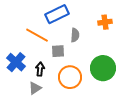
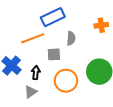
orange line: (37, 35) -> (33, 38), turned -50

